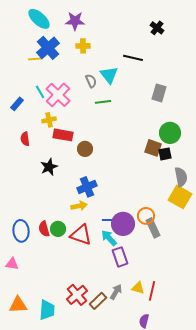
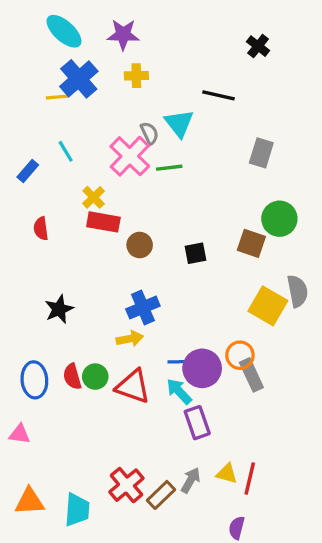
pink cross: (58, 95) -> (130, 156), moved
yellow cross: (49, 120) -> (94, 197), moved, turned -32
black square: (165, 154) -> (196, 253), moved
black star: (49, 167) -> (59, 309), moved
yellow square: (180, 197) -> (268, 306), moved

